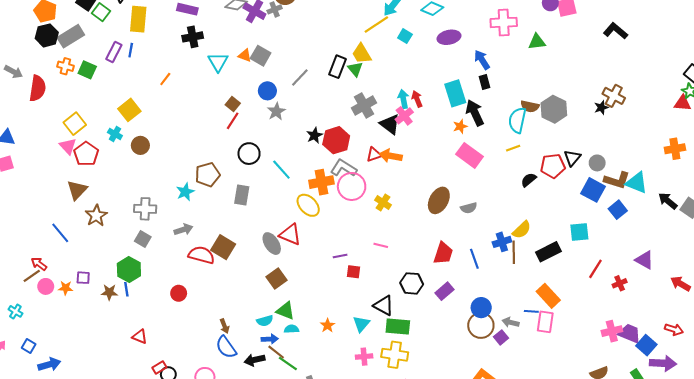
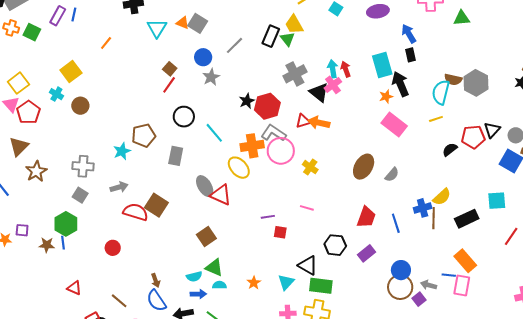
gray semicircle: (469, 208) -> (392, 175), turned -35
gray ellipse: (272, 244) -> (205, 186), moved
brown line: (276, 352) -> (119, 301), moved

